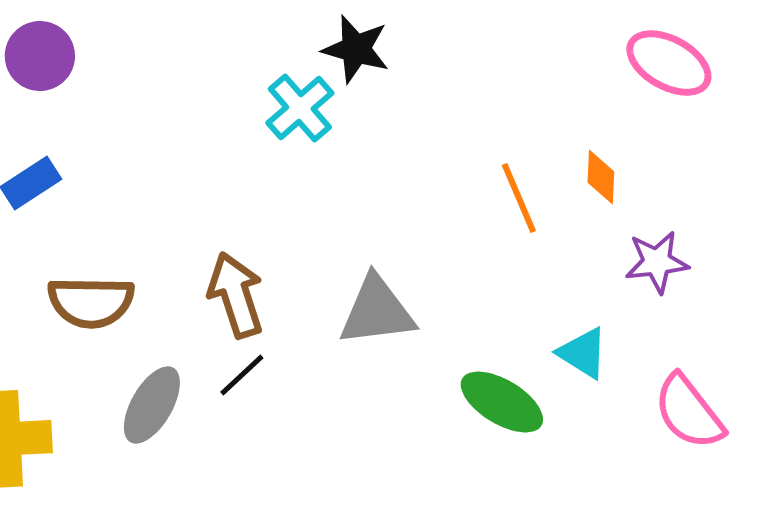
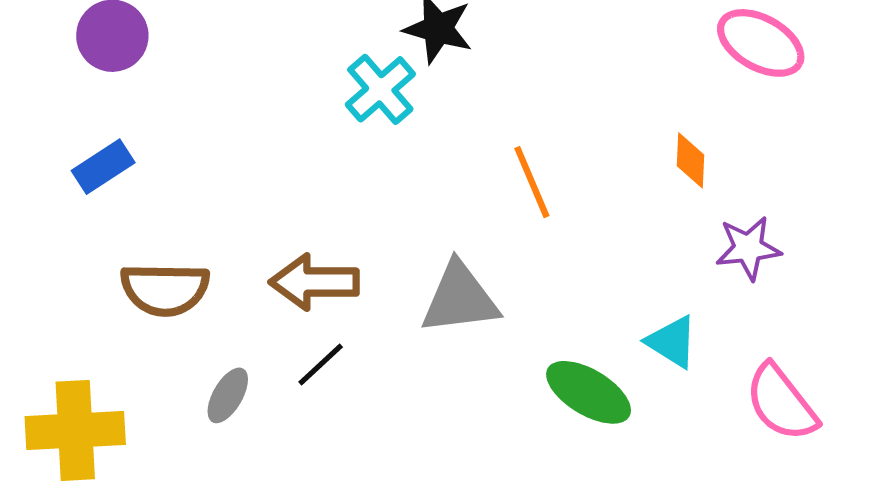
orange line: (519, 198) -> (532, 182), moved
brown arrow: (236, 295) -> (314, 282), turned -72
gray ellipse: (152, 405) -> (228, 395), size x0.7

